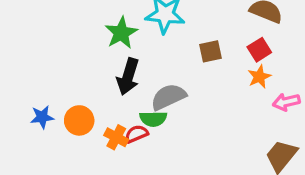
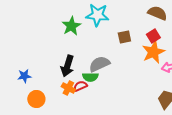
black arrow: (128, 77) -> (67, 66), moved
orange star: (259, 77) -> (153, 52), size x1.6
orange circle: (79, 120) -> (36, 99), moved

